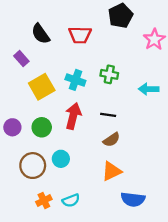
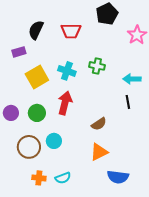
black semicircle: (41, 34) -> (36, 30), turned 60
purple rectangle: (21, 59) -> (19, 52), turned -64
black line: (108, 115) -> (128, 102), moved, turned 72
orange cross: (44, 200) -> (39, 178), turned 32

